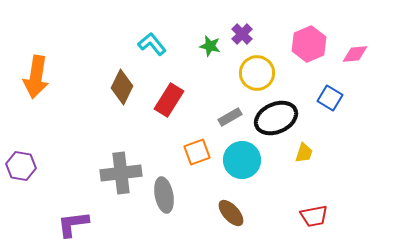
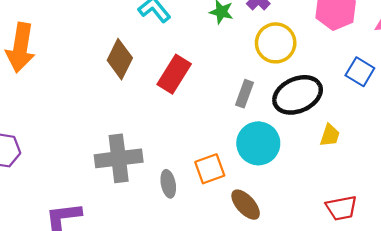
gray rectangle: (230, 117) -> (244, 94), turned -40
orange square: (197, 152) -> (210, 169), moved
gray ellipse: (164, 195) -> (168, 184), size x0.7

